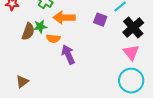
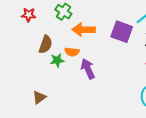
purple square: (100, 20) -> (122, 32), size x1.5
green star: (40, 27) -> (57, 60), moved

